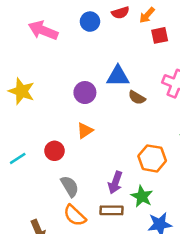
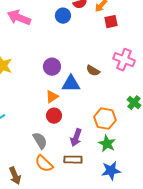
blue circle: (90, 22) -> (63, 16), moved
blue triangle: (118, 76) -> (71, 84), moved
red circle: (54, 151) -> (54, 116), moved
green star: (142, 196) -> (107, 144), moved

